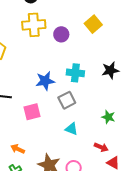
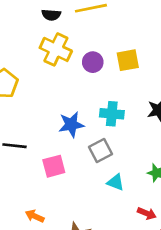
yellow square: (93, 24) -> (128, 60), moved, turned 30
yellow cross: (34, 25) -> (56, 49), turned 30
cyan triangle: (72, 129) -> (116, 182), moved

